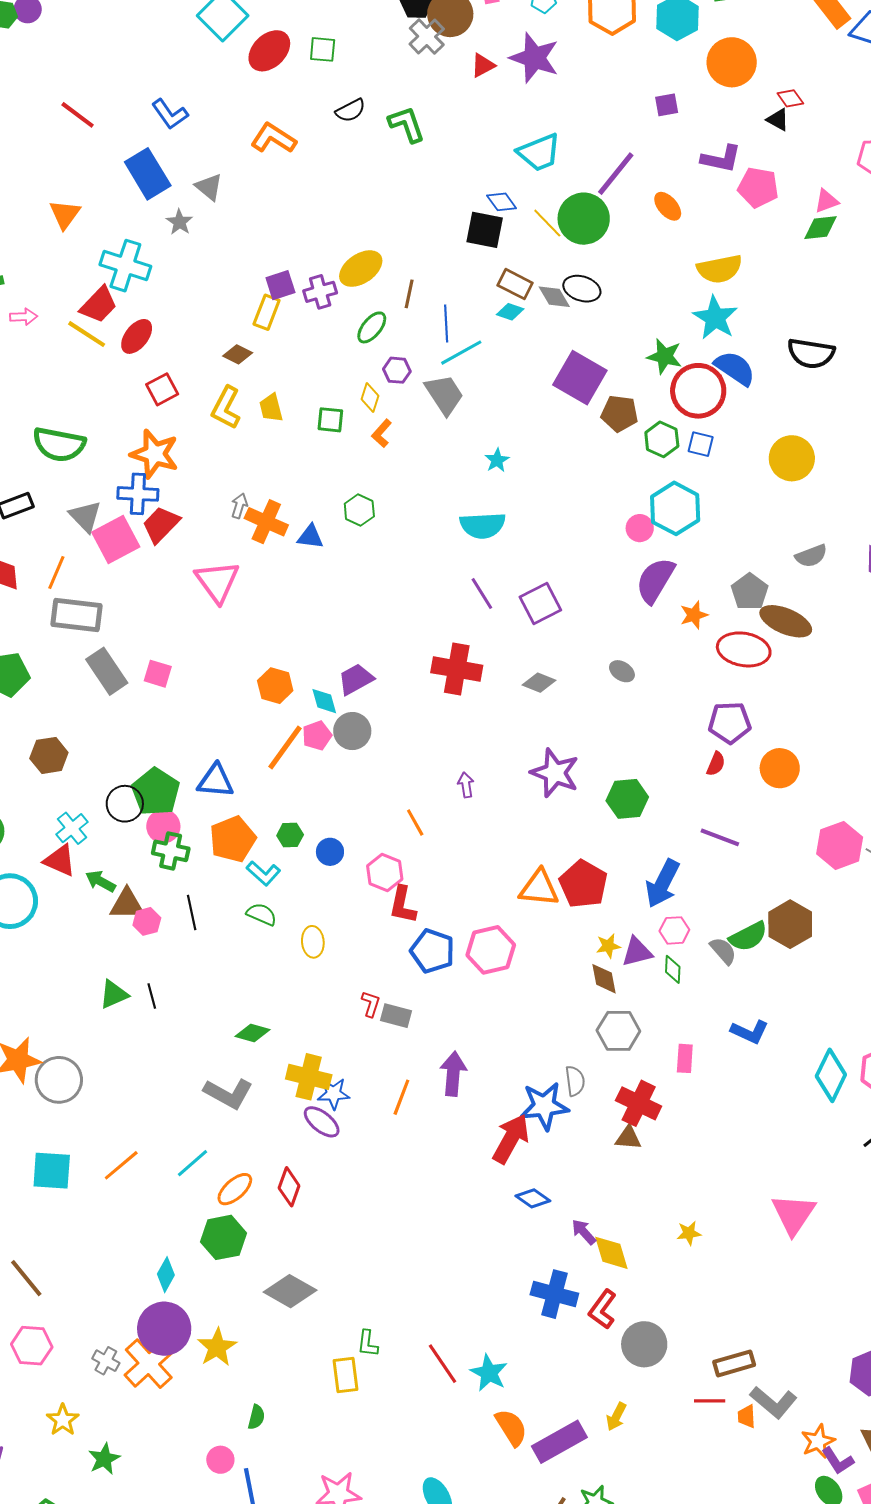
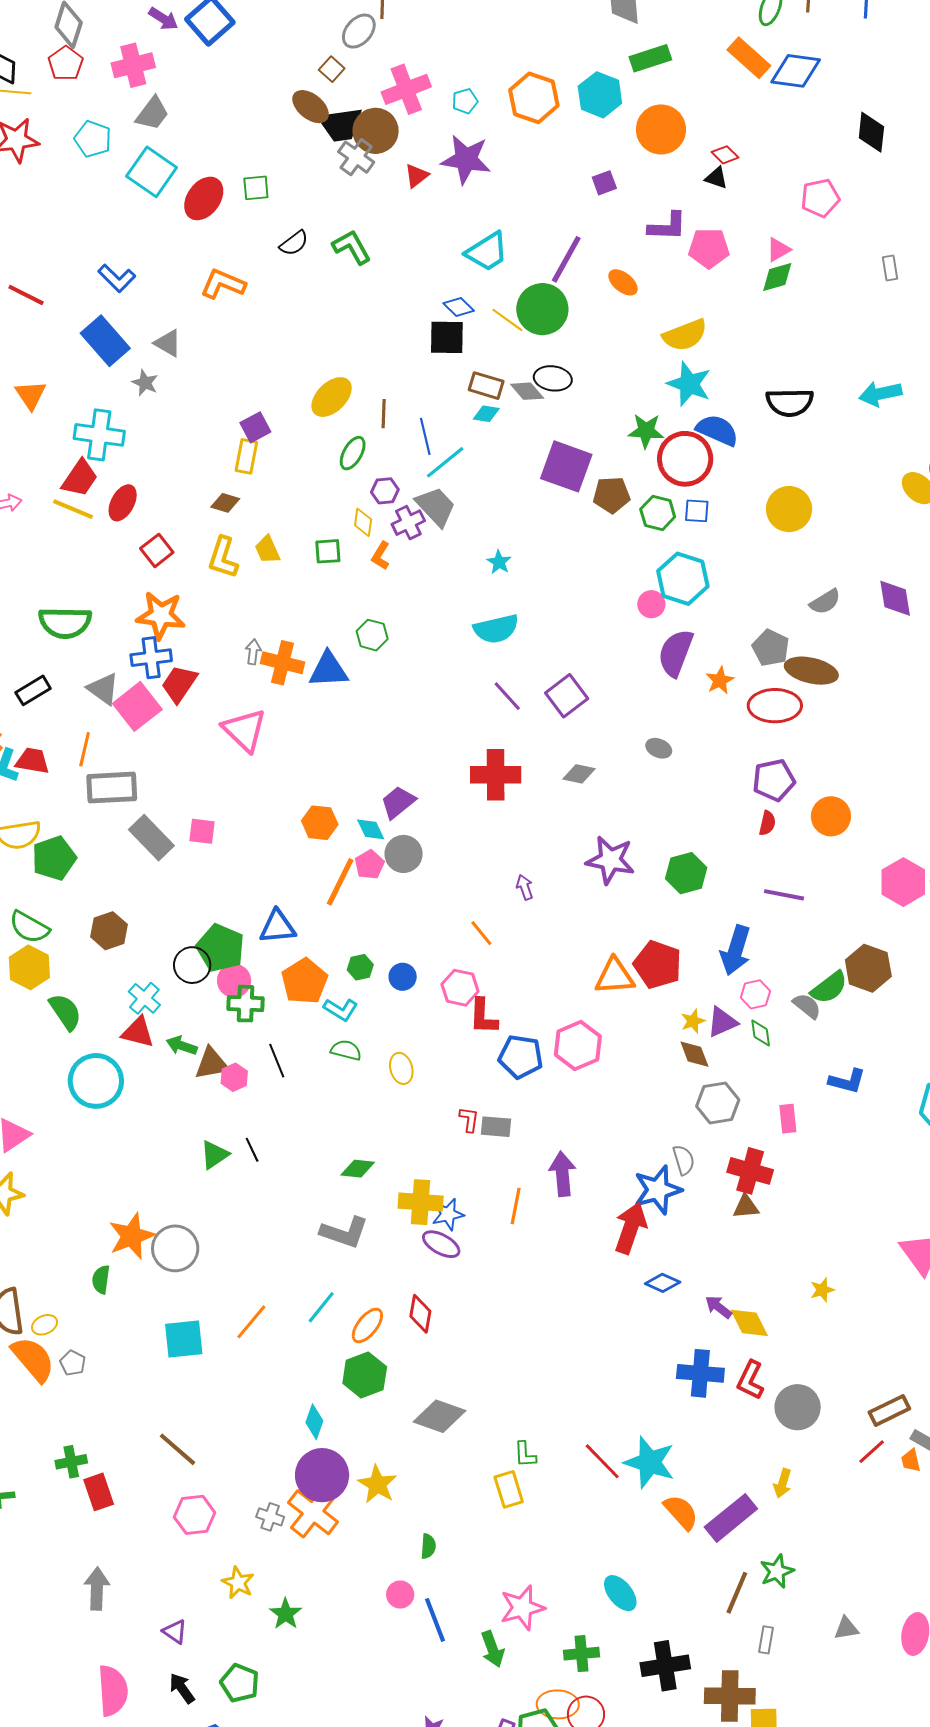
purple cross: (320, 292) -> (408, 523), moved
blue triangle: (310, 537) -> (329, 670), size x1.5
cyan star: (489, 1373) -> (650, 1462), size x1.4
red line: (710, 1401) -> (872, 1452), turned -32

